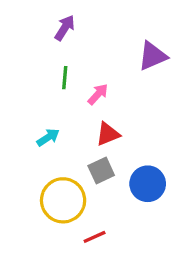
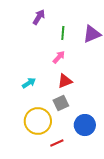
green line: (65, 78) -> (63, 33), moved
blue circle: (148, 184) -> (85, 125), moved

